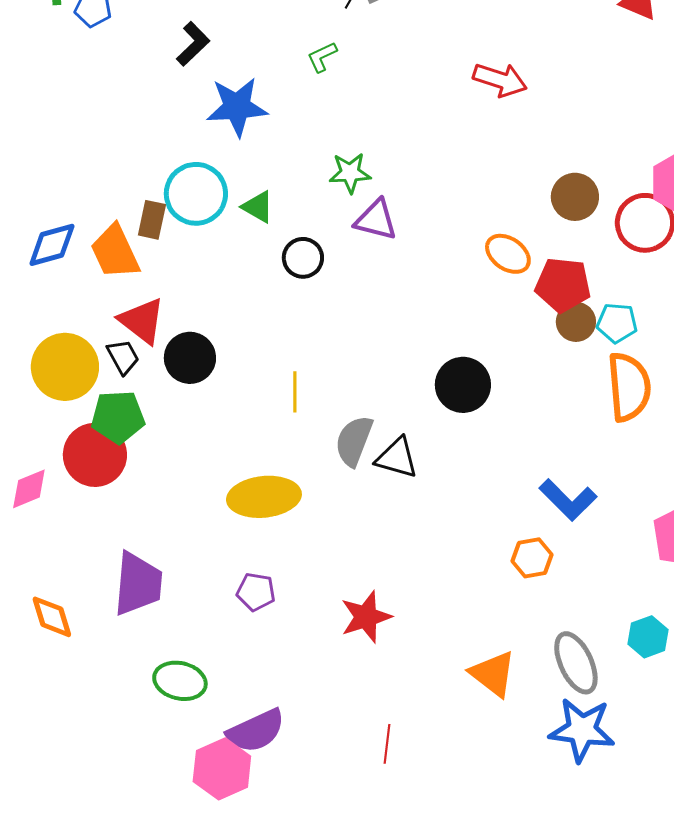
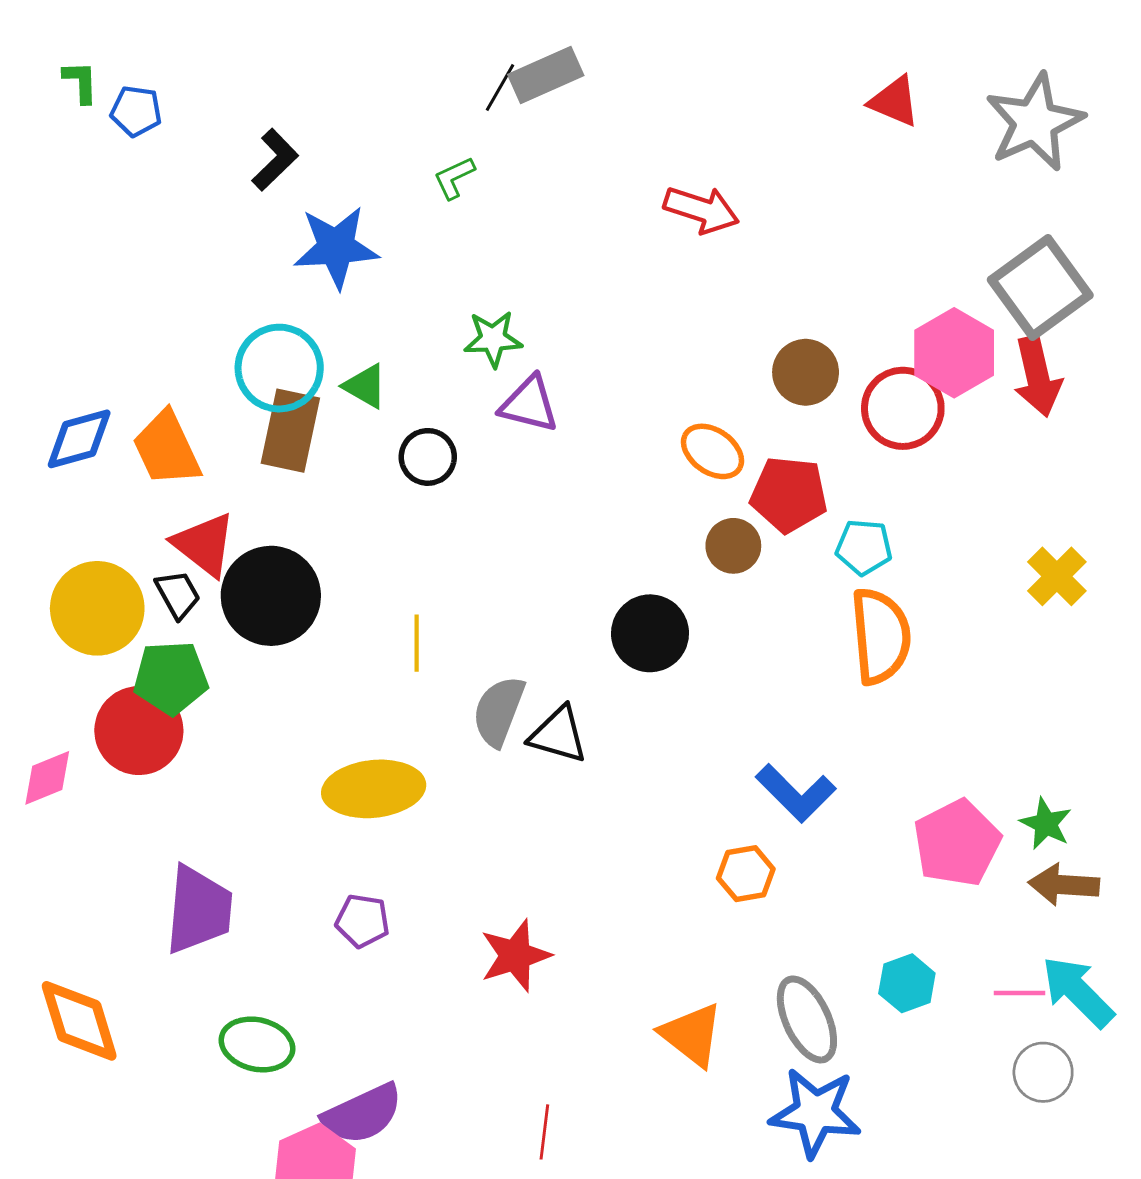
brown rectangle: (152, 220) -> (290, 431), moved, size x1.5
brown circle: (576, 322) -> (733, 546), moved
black circle: (190, 358) -> (271, 596), size x1.4
orange diamond: (52, 617) -> (79, 1021), moved, size x1.4

